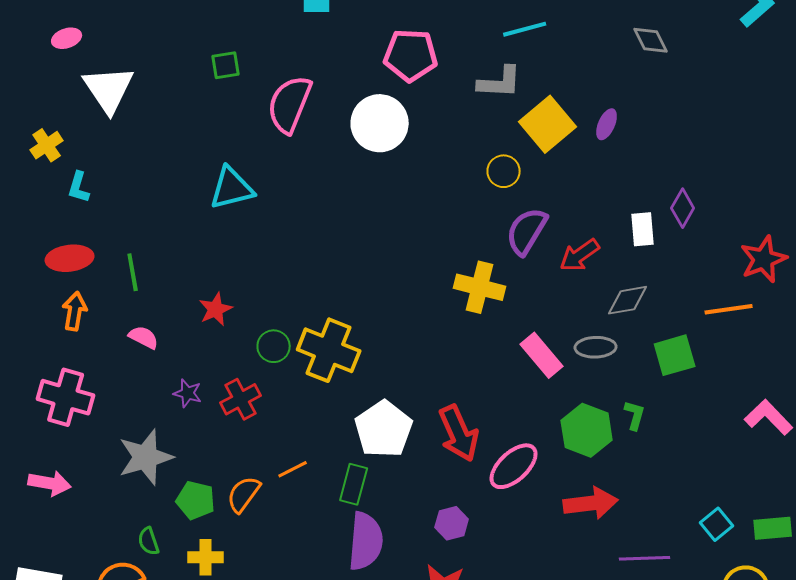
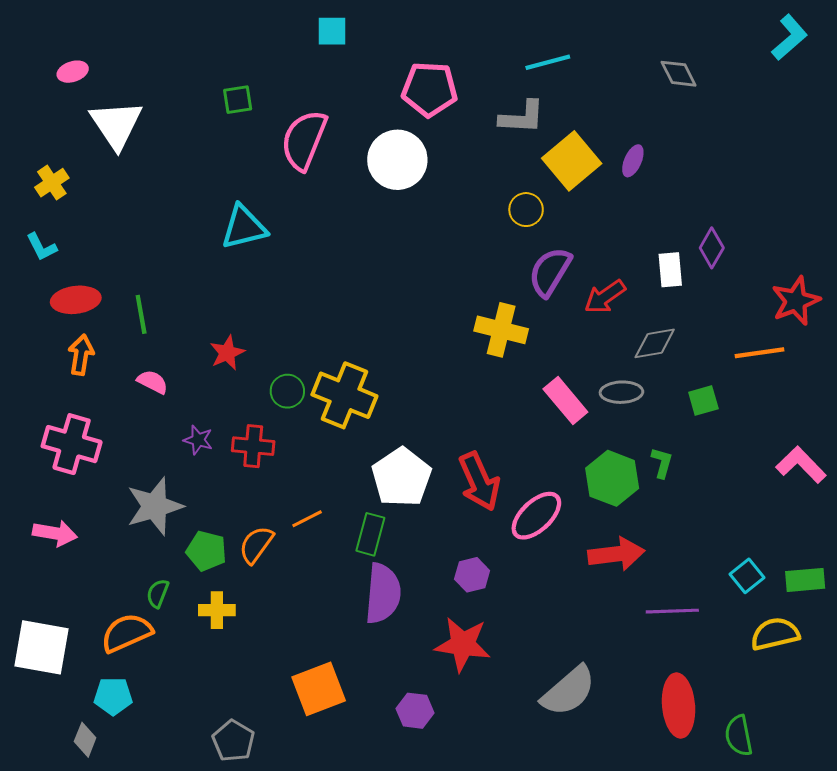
cyan L-shape: (79, 187) -> (42, 247), moved, turned -44
green square: (675, 355) -> (703, 400), size x0.7
red cross: (241, 399) -> (253, 446), turned 33
green semicircle: (149, 541) -> (158, 593), turned 40

